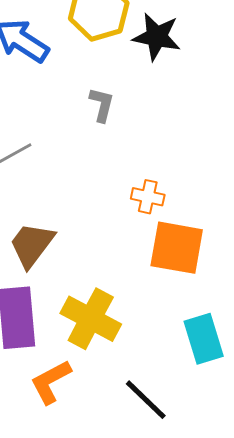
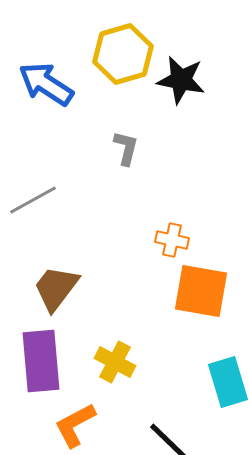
yellow cross: (91, 319) -> (115, 362), size x0.7

